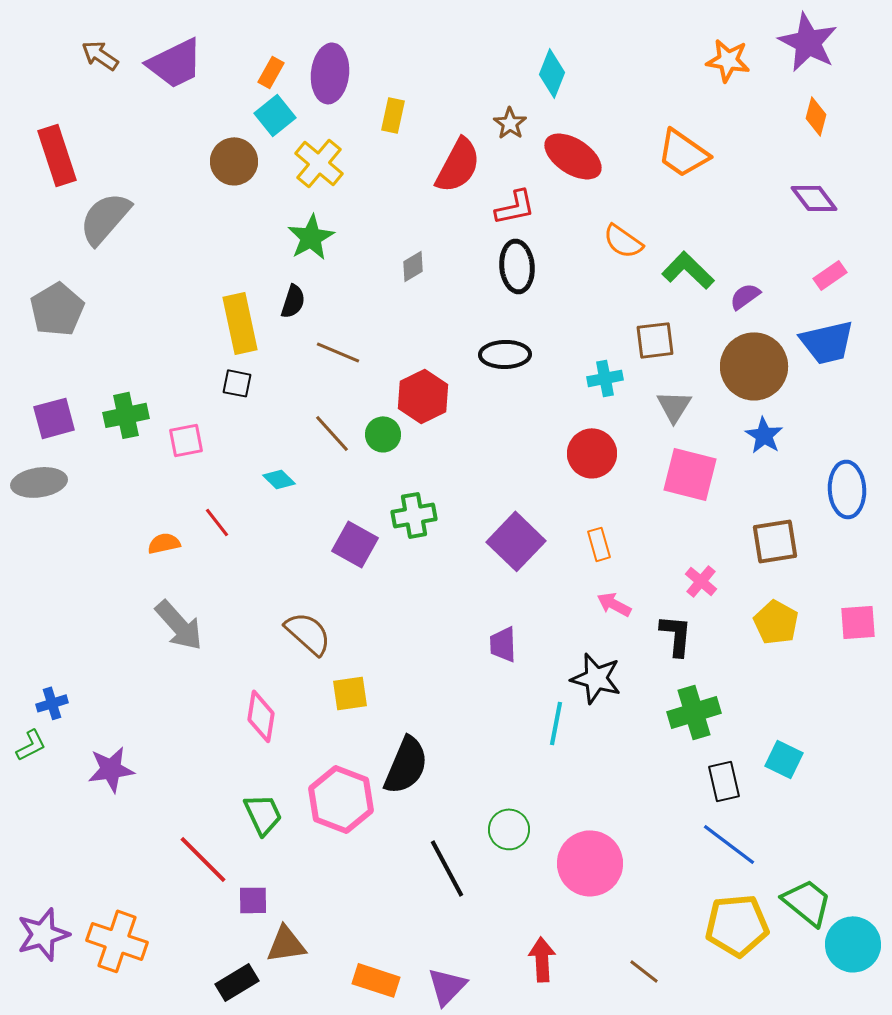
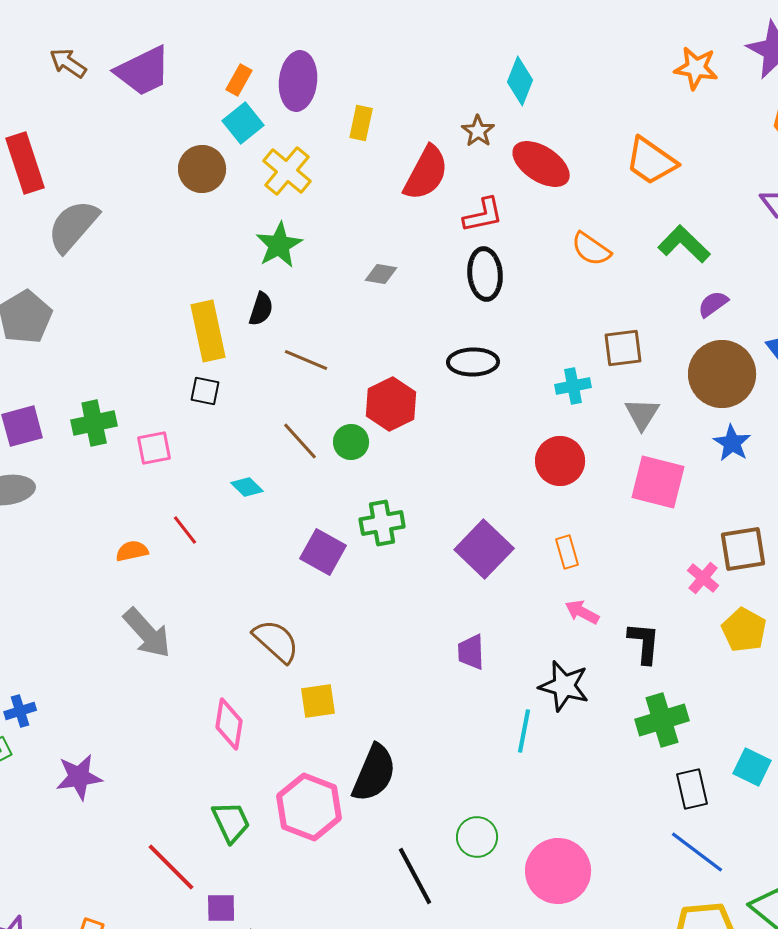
gray diamond: (413, 266) -> (381, 274), turned 40
green L-shape: (688, 270) -> (684, 244), moved
pink cross: (701, 581) -> (703, 578), moved

